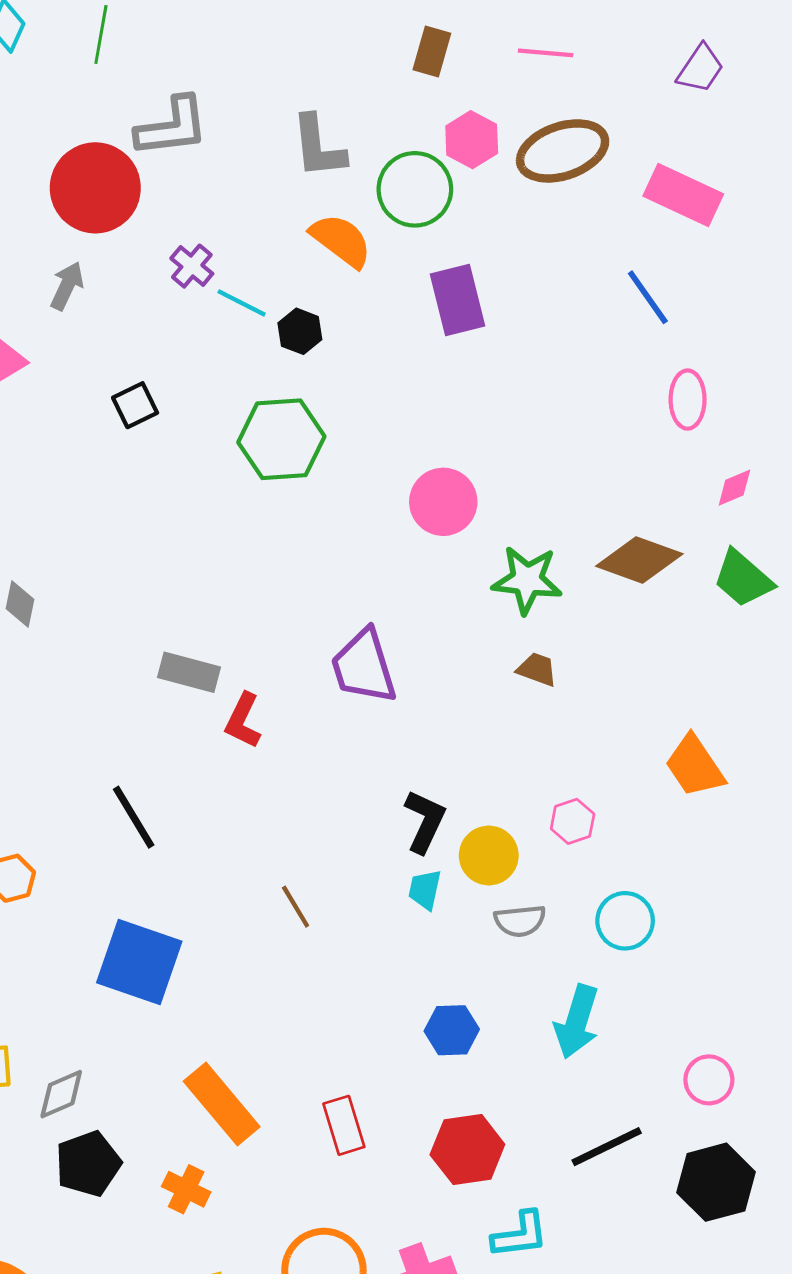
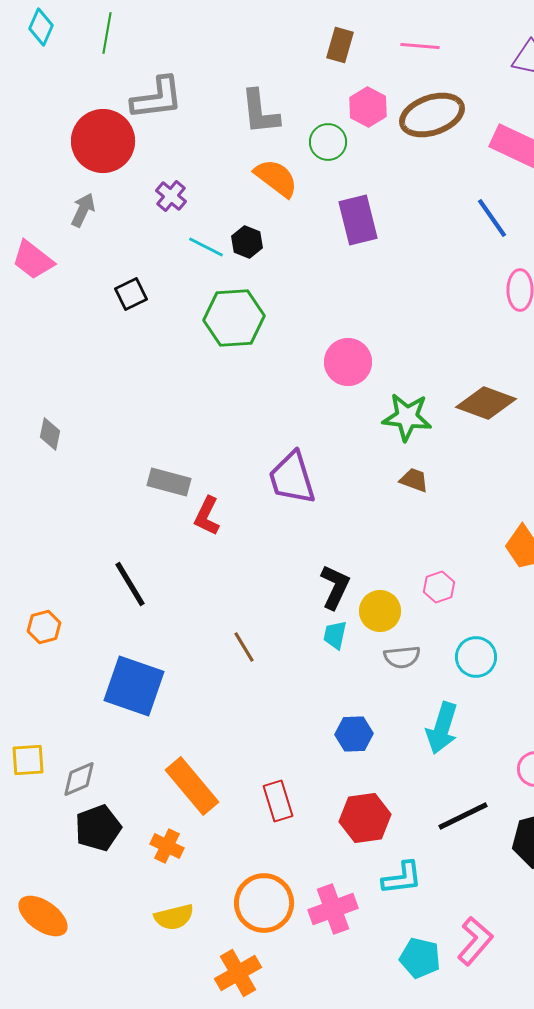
green circle: (415, 189) -> (328, 142), size x0.7
cyan line: (242, 303) -> (206, 247), moved

